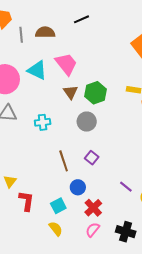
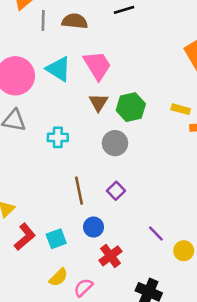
red L-shape: (26, 201) -> (25, 237), turned 35
cyan square: (58, 206) -> (56, 239), moved
yellow semicircle: (56, 229) -> (58, 277), turned 77
pink semicircle: (93, 230) -> (83, 288), moved

